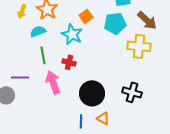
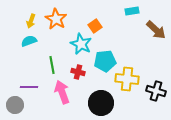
cyan pentagon: (115, 23) -> (105, 61), moved
cyan semicircle: (38, 31) -> (29, 41), moved
yellow cross: (139, 46) -> (127, 79), moved
black cross: (132, 92) -> (156, 91), moved

